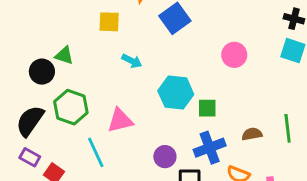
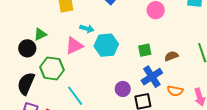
green triangle: (64, 55) -> (40, 34), turned -32
cyan hexagon: (176, 93) -> (106, 45), moved
pink triangle: (120, 120) -> (74, 46), moved
brown semicircle: (252, 134) -> (171, 56), moved

